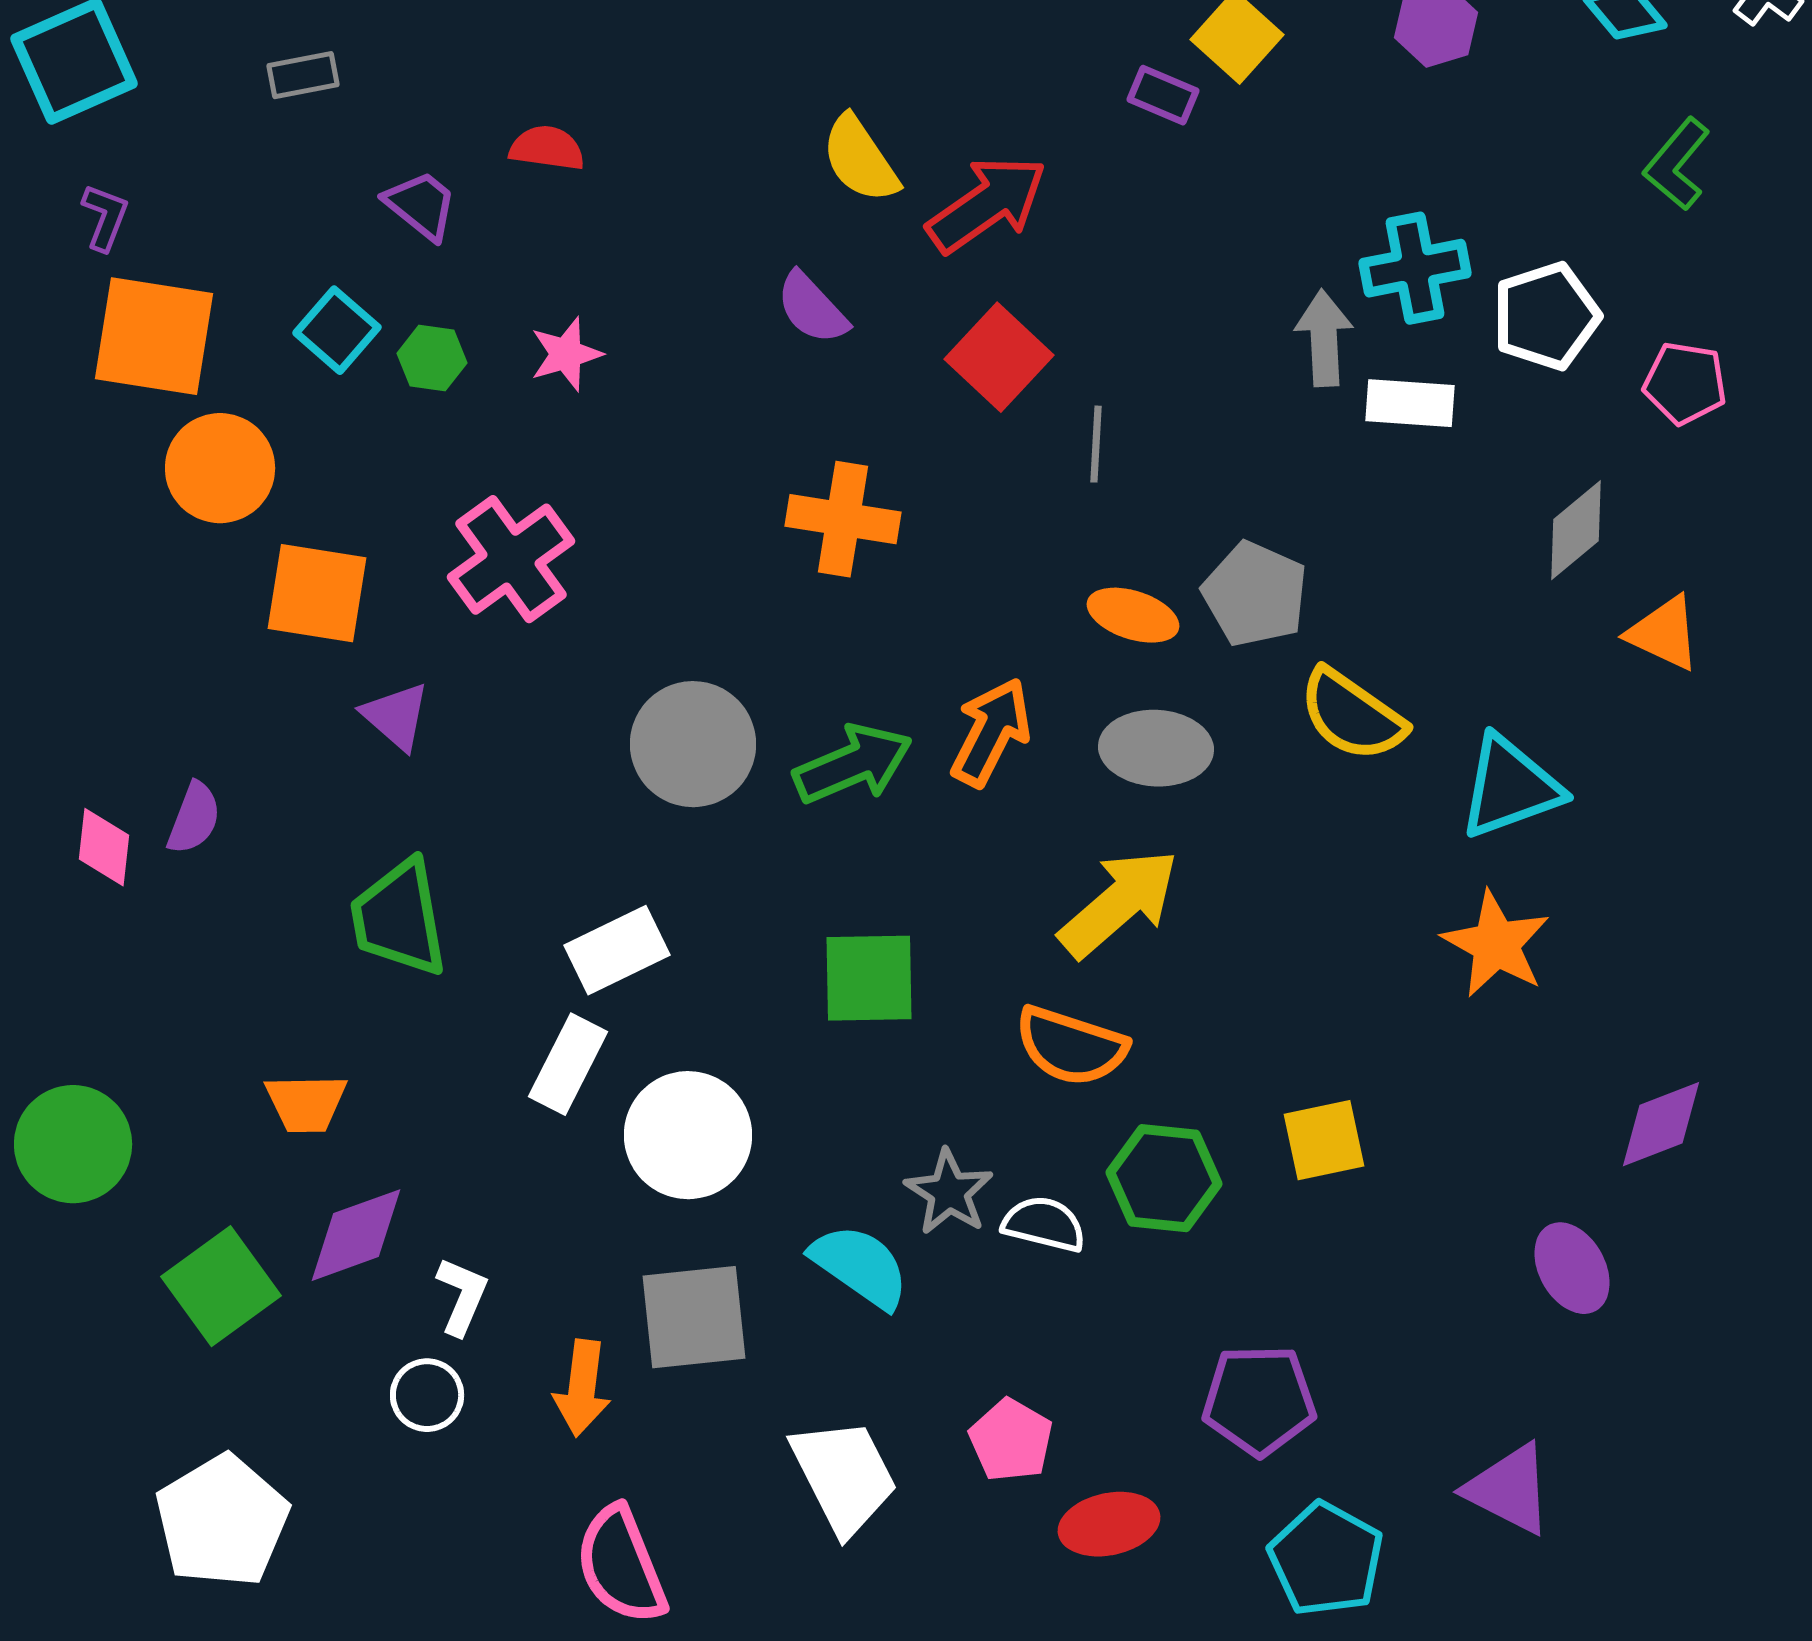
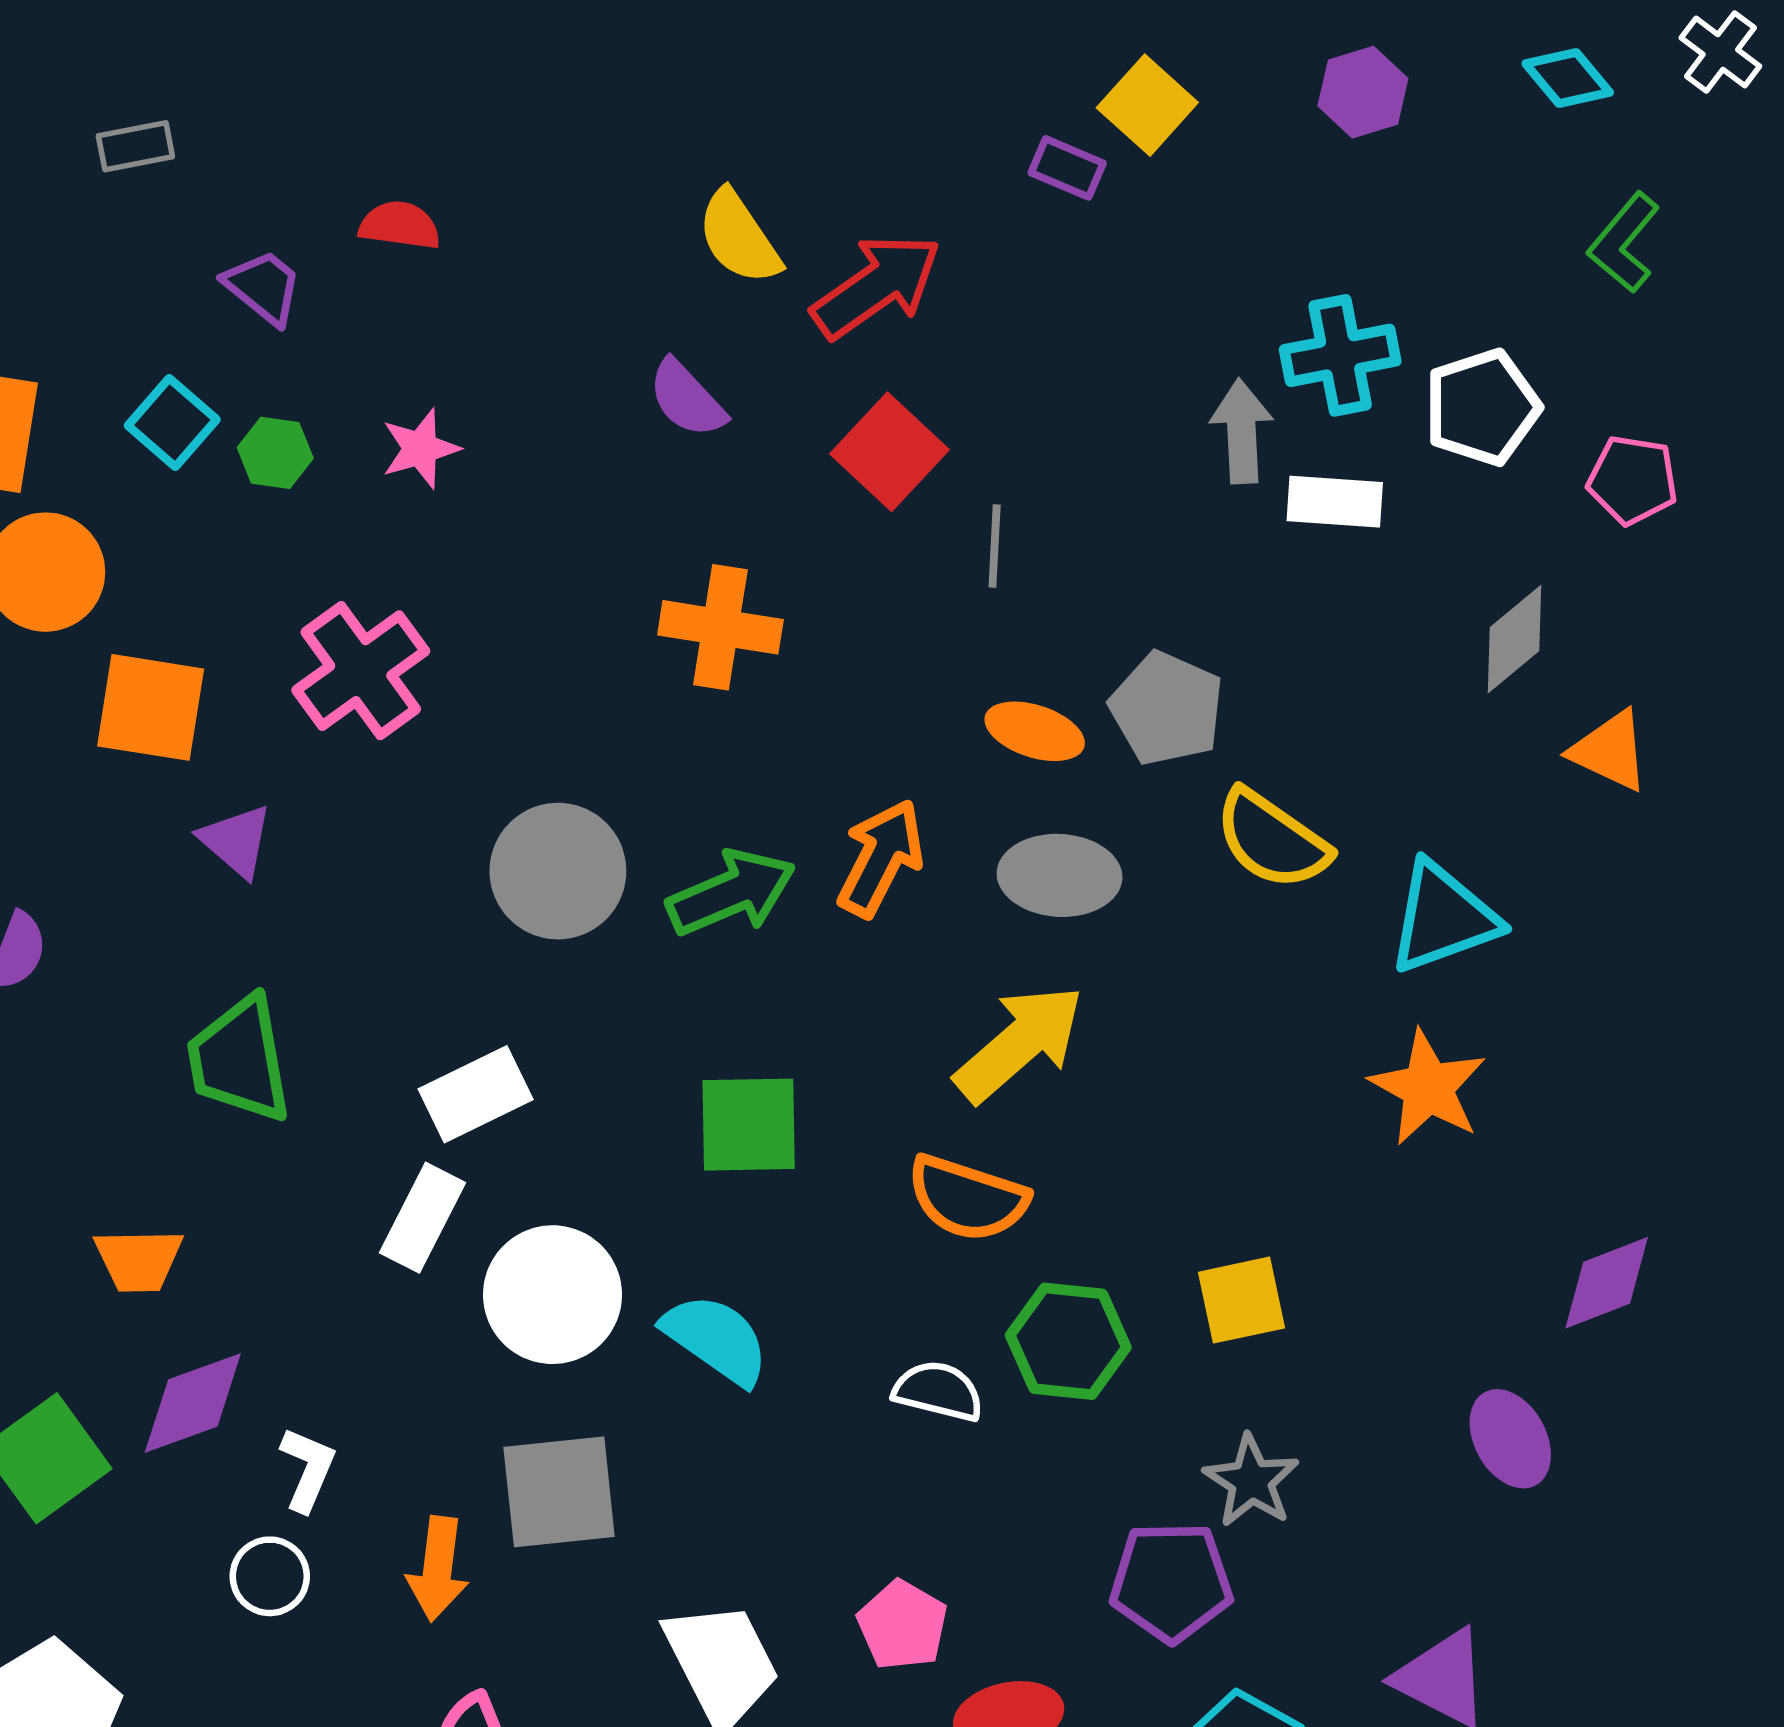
gray star: (949, 1192) -> (1251, 1481), moved
cyan semicircle: (860, 1266) -> (716, 1339), moved

